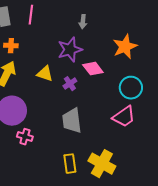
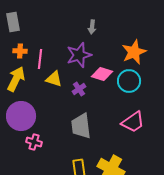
pink line: (31, 15) -> (40, 59), moved
pink diamond: (93, 69) -> (102, 74), turned -35
cyan circle: (131, 88) -> (129, 81), moved

